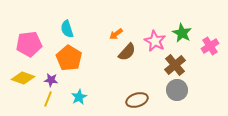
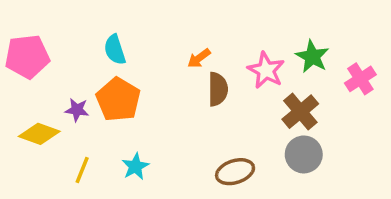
pink pentagon: (29, 44) -> (27, 57), moved
brown semicircle: (127, 52) -> (218, 89), turned -42
purple star: (51, 80) -> (77, 110), moved

